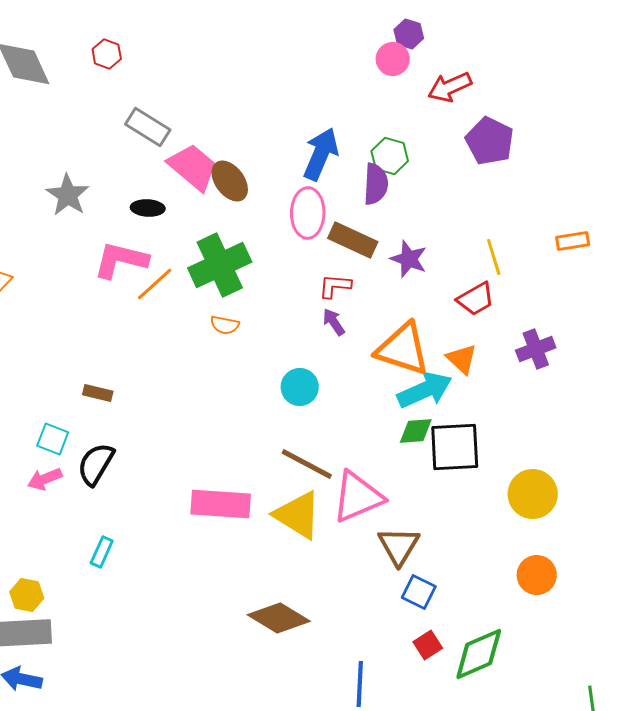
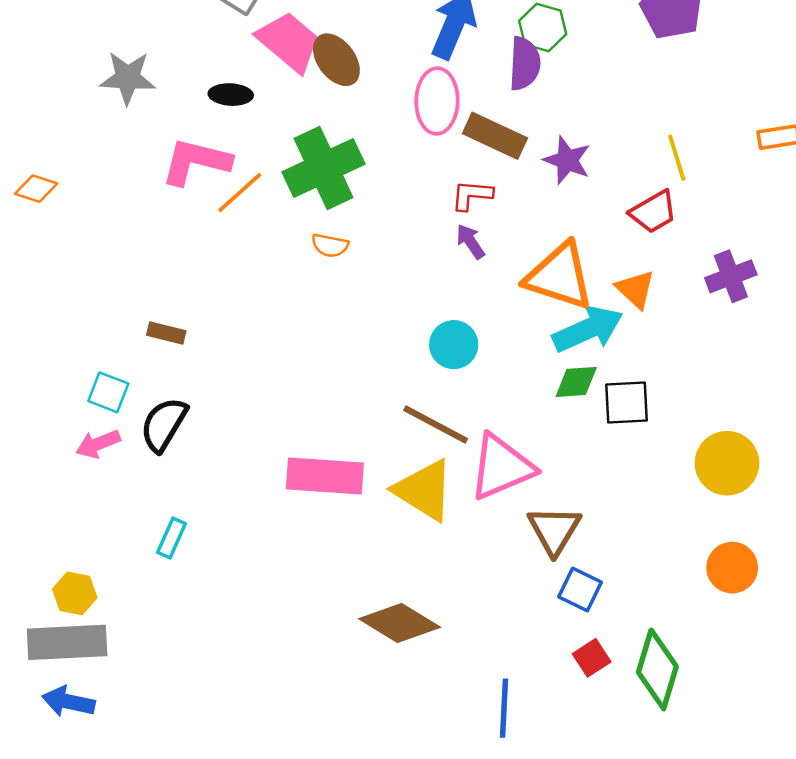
gray star: (68, 195) -> (128, 78), turned -30
cyan circle: (300, 387) -> (454, 345), moved
black square: (455, 447) -> (626, 403), size x0.7
green diamond: (479, 654) -> (657, 669), turned -50

